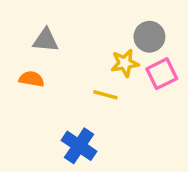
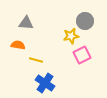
pink square: (162, 74) -> (82, 55), moved
yellow line: (105, 95) -> (36, 60), moved

